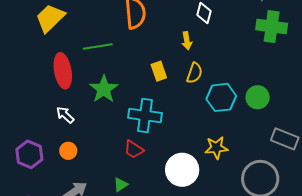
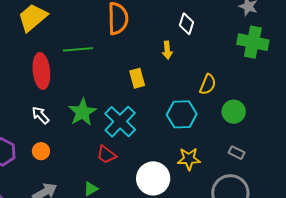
yellow semicircle: (194, 73) -> (208, 84), moved
green star: (104, 89) -> (82, 112), moved
cyan hexagon: (221, 97) -> (182, 114), moved
cyan cross: (145, 115) -> (120, 122), turned 32
gray rectangle: (285, 139) -> (237, 153), moved, size x0.6

